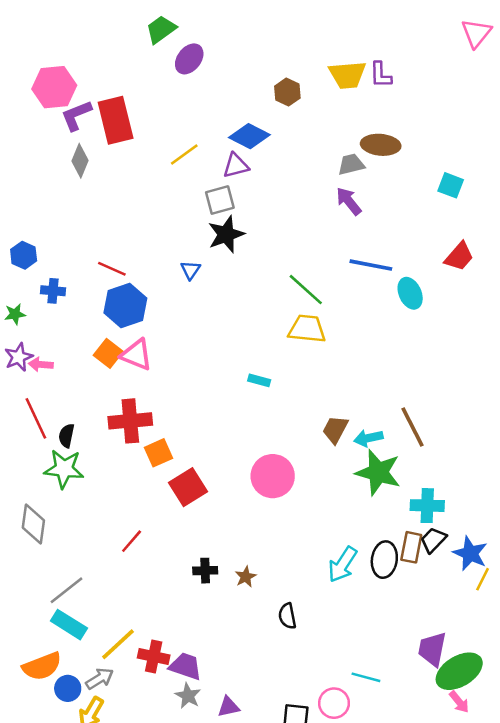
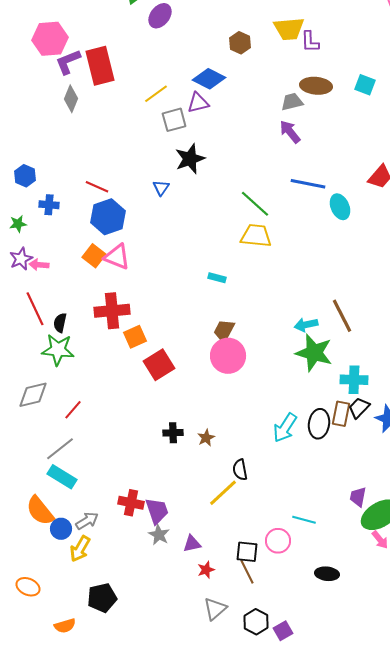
purple L-shape: (381, 75) -> (310, 42), moved
cyan square: (451, 185) -> (365, 85), moved
gray square: (220, 200) -> (174, 120), moved
brown trapezoid: (335, 429) -> (224, 331), moved
gray diamond: (33, 524) -> (33, 395), turned 68
red line: (132, 541) -> (73, 410), moved
yellow line: (118, 644) -> (223, 493), moved
purple trapezoid: (432, 649) -> (358, 497), size x0.7
orange semicircle: (42, 666) -> (40, 511), turned 72
purple trapezoid: (186, 666) -> (157, 511), turned 52

